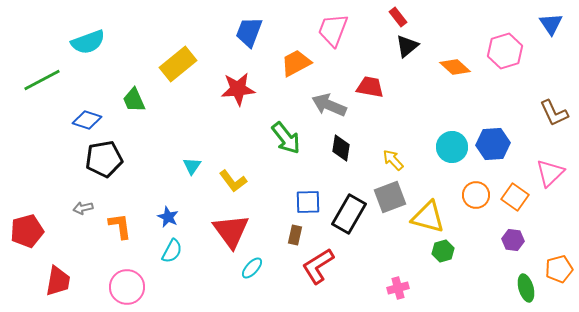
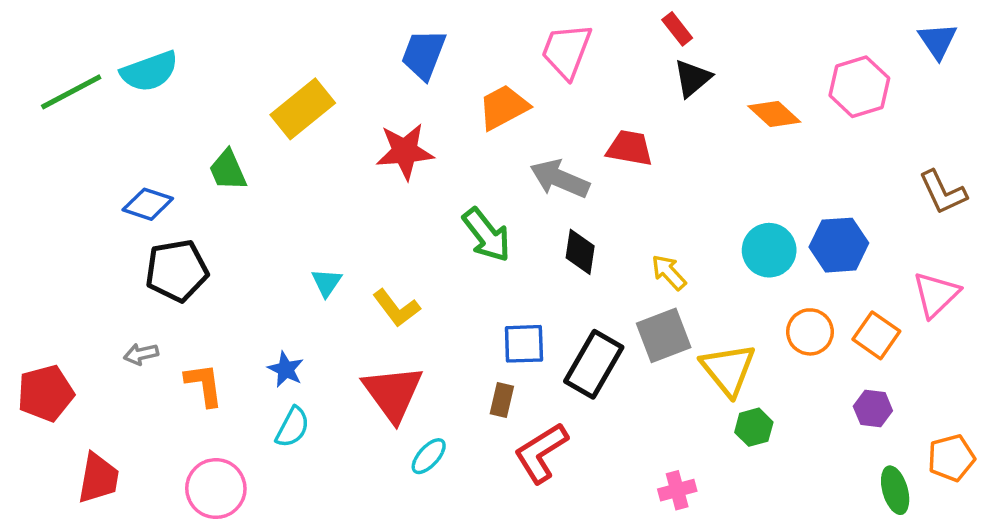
green line: (42, 80) -> (71, 92), moved
yellow triangle: (428, 217) -> (728, 369), turned 36

